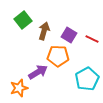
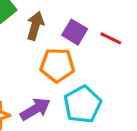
purple arrow: (38, 72) -> (35, 109), moved
cyan pentagon: (87, 79) -> (82, 104), moved

